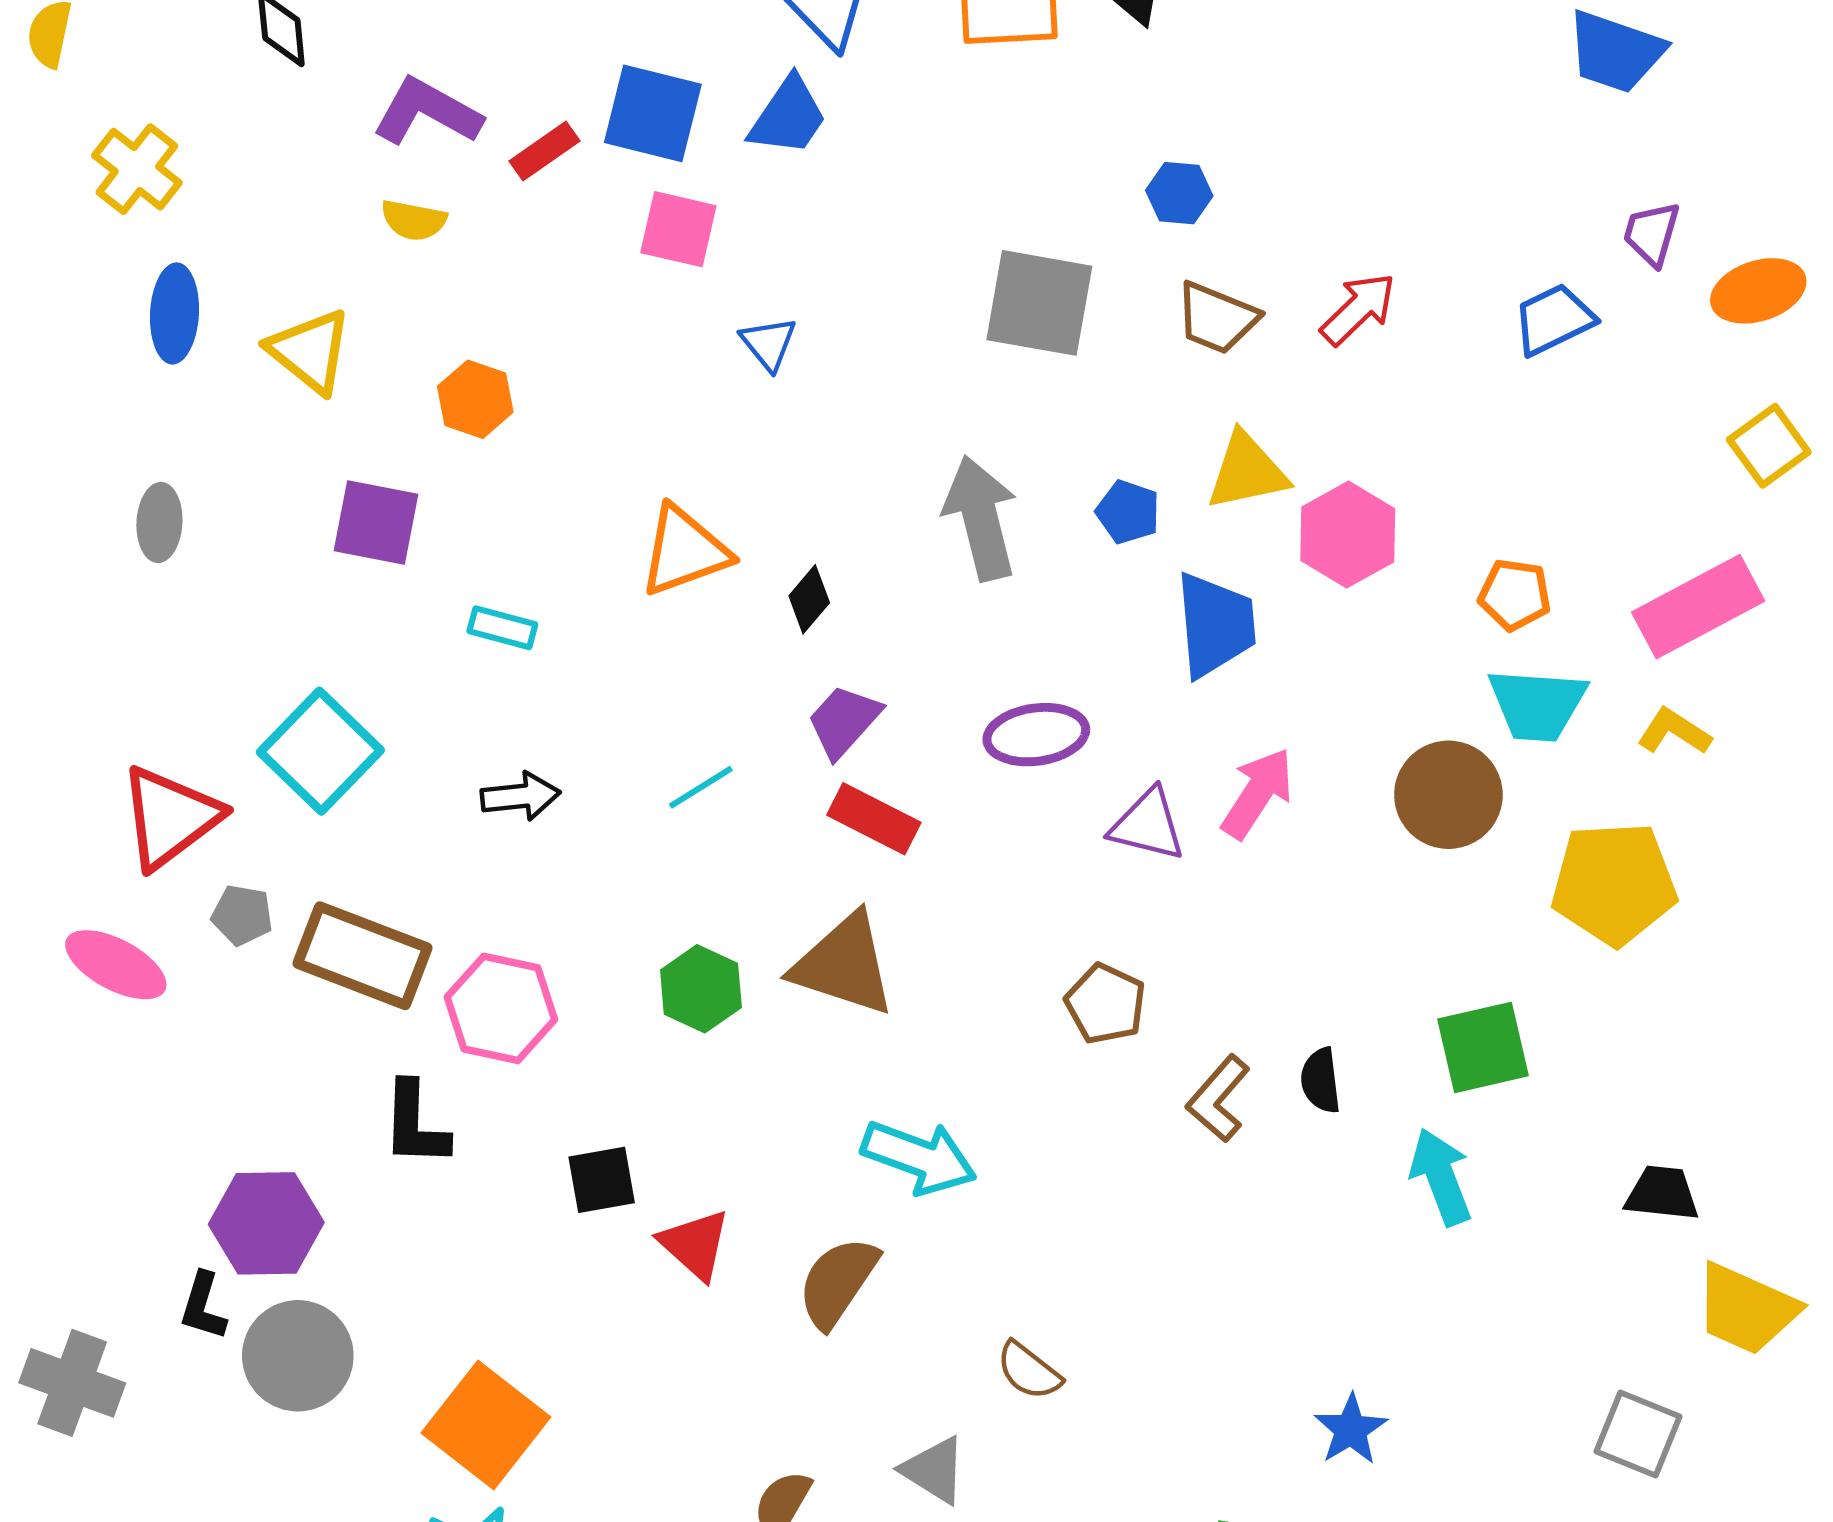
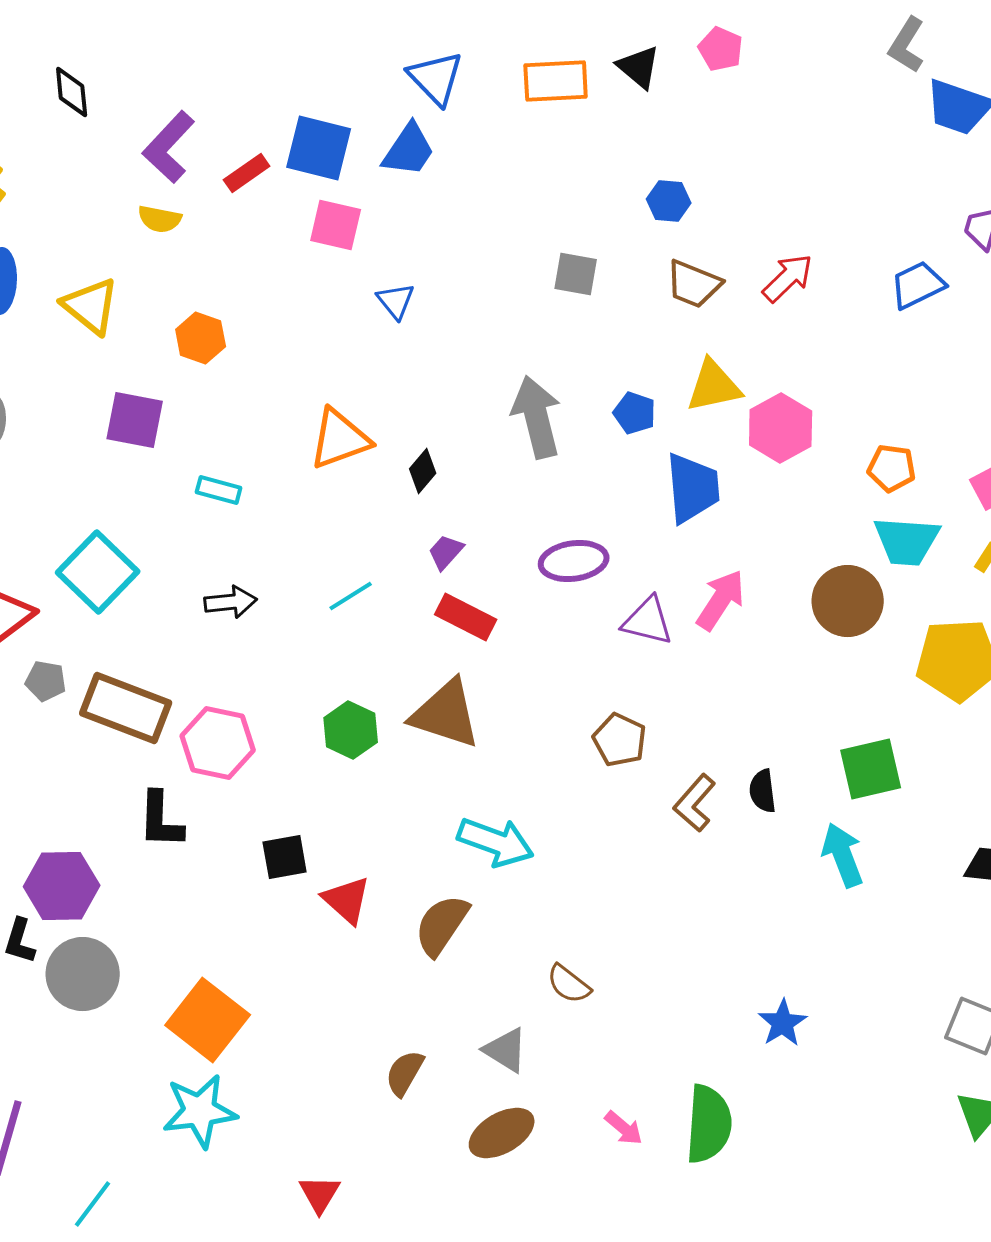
purple L-shape: (427, 112) -> (169, 147), turned -76
gray square: (1039, 303) -> (576, 274), size x0.6
purple trapezoid: (844, 721) -> (446, 552), size x0.7

